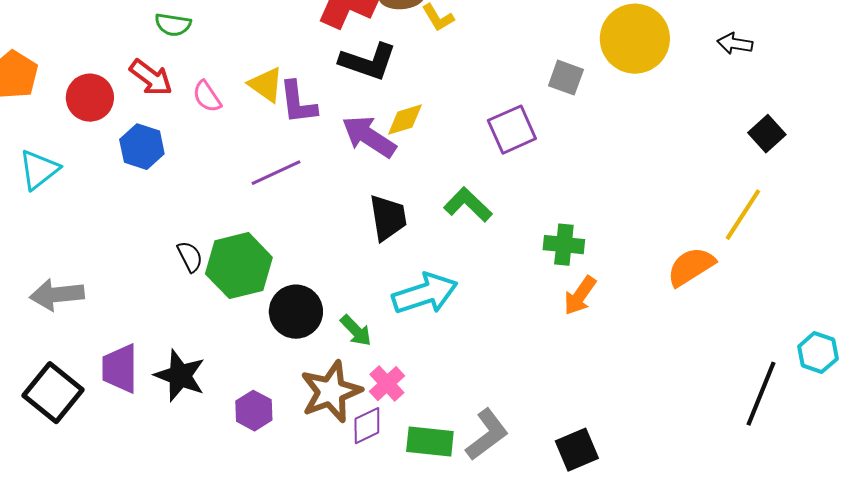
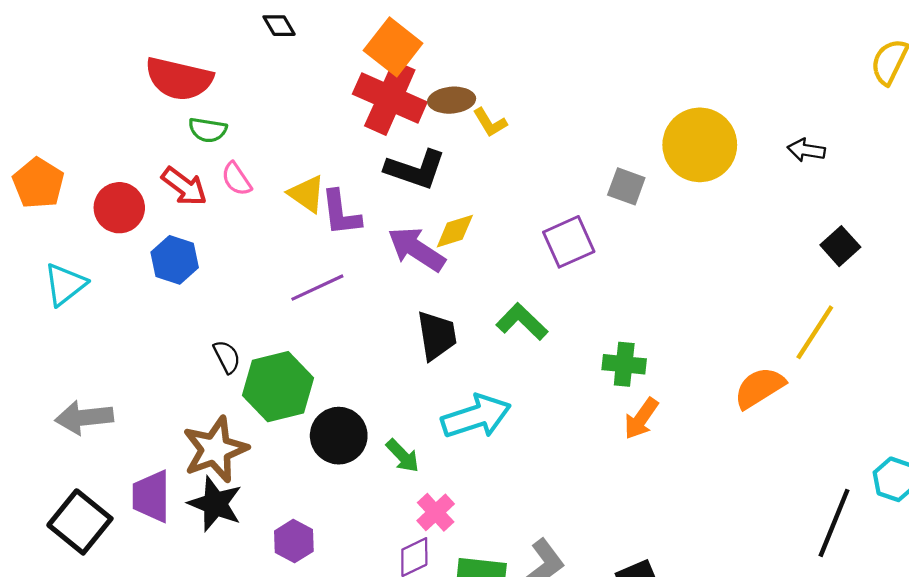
pink semicircle: (207, 97) -> (236, 179), moved
black semicircle: (190, 257) -> (227, 357), moved
brown star: (331, 392) -> (215, 449), moved

